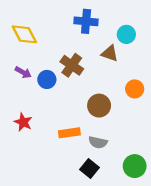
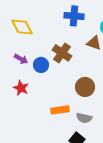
red star: (23, 122) -> (21, 88), moved

